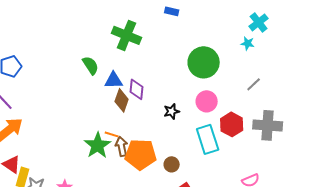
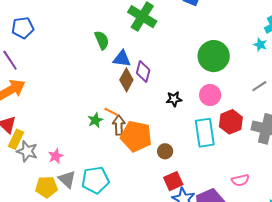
green star: (98, 145) -> (95, 120), size x0.6

